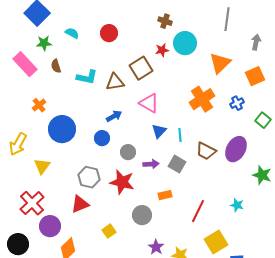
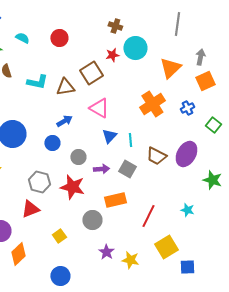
gray arrow: (256, 42) -> (200, 57), moved
orange rectangle: (165, 195) -> (115, 200), size x1.5

